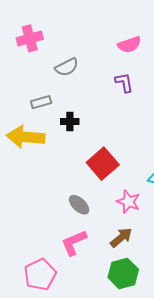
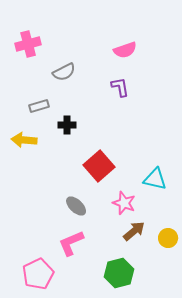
yellow arrow: (26, 137) -> (24, 140), size x0.7
brown arrow: (121, 238) -> (134, 231), moved

